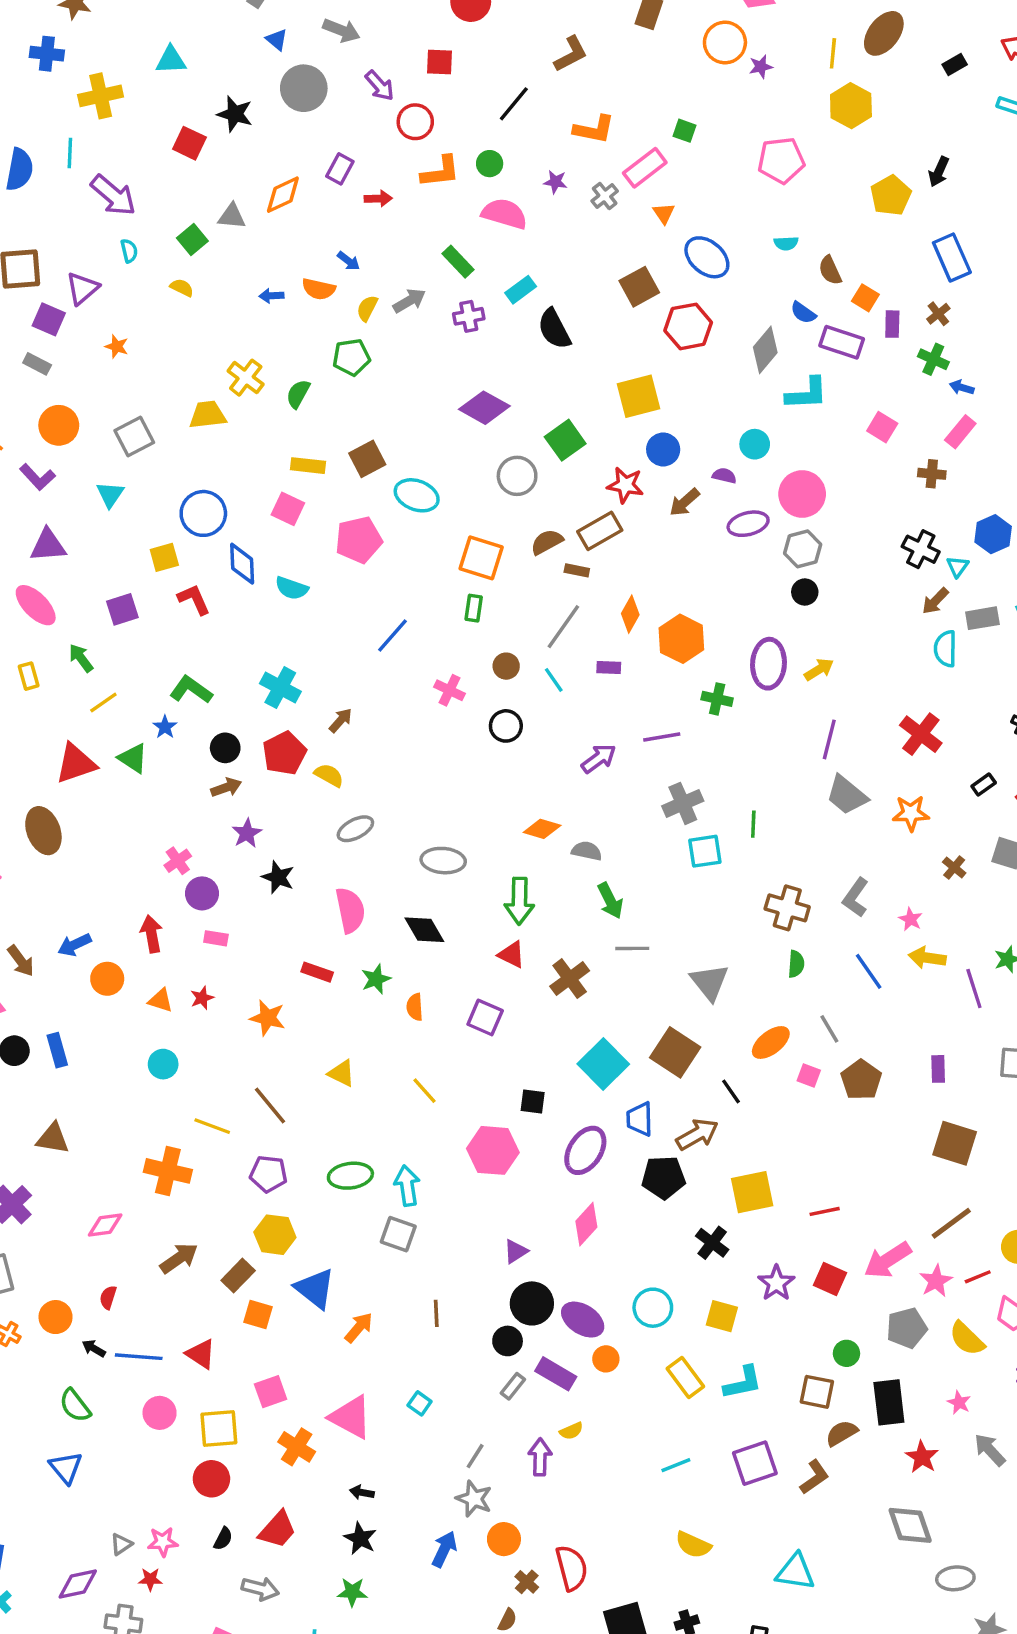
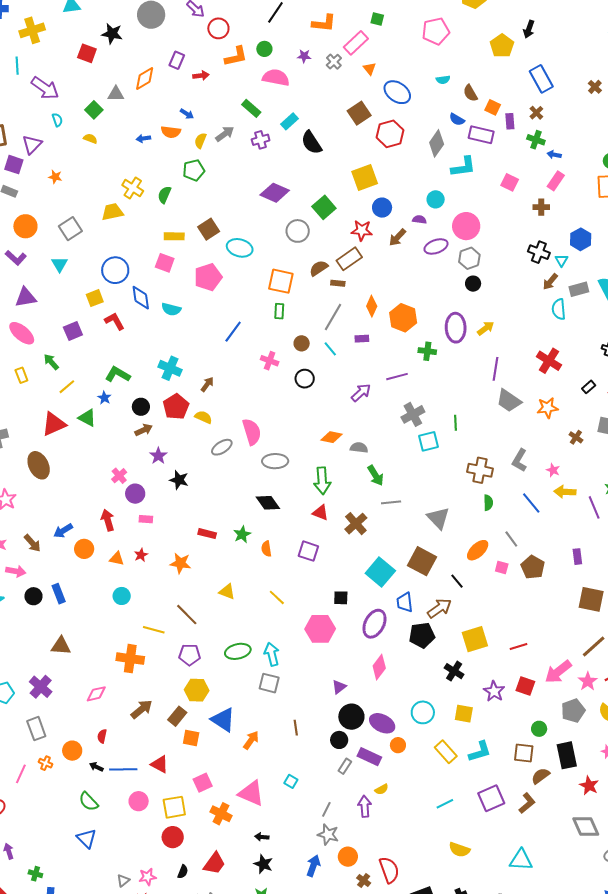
pink semicircle: (350, 910) -> (252, 432), moved

